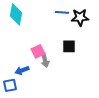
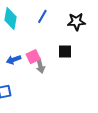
blue line: (62, 12) -> (42, 16), moved, turned -64
blue arrow: (22, 70) -> (14, 60), moved

